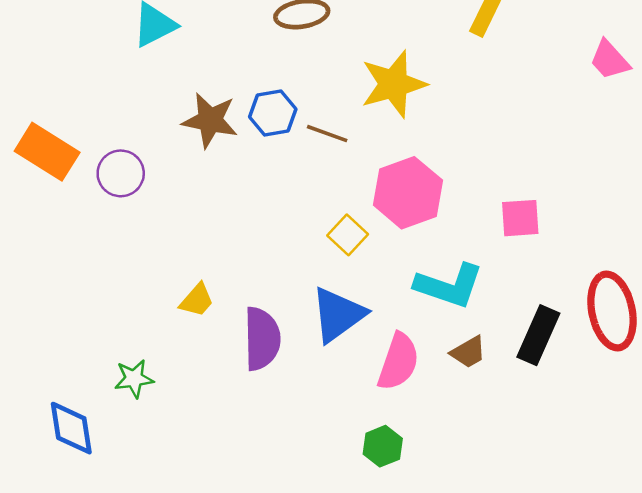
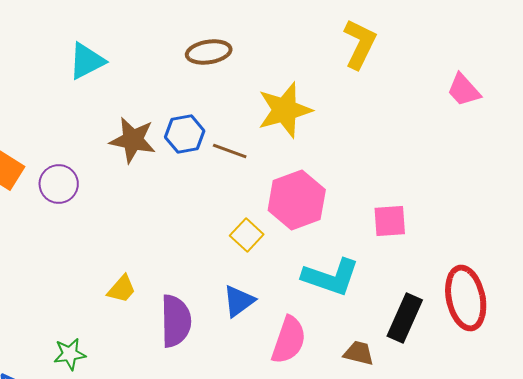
blue triangle: (338, 315) -> (239, 301), size x0.7
brown trapezoid: (468, 352) -> (359, 353), moved, turned -136

